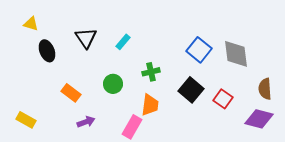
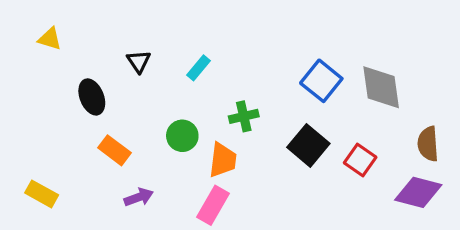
black triangle: (86, 38) -> (139, 61), size x0.7
black ellipse: (47, 51) -> (92, 97), moved
orange trapezoid: (150, 105) -> (223, 160), moved

